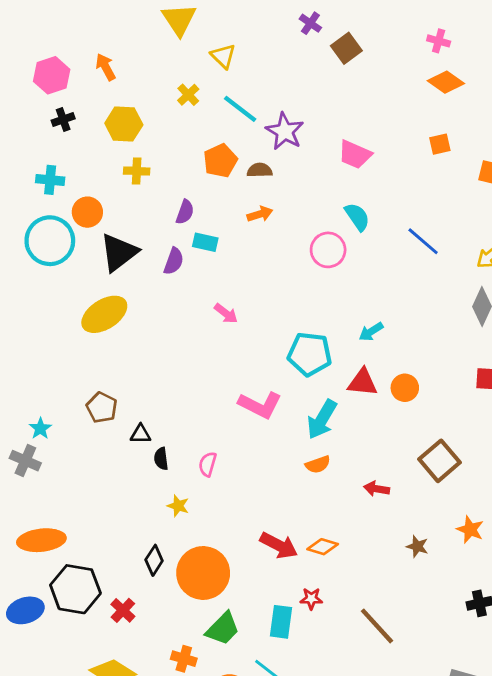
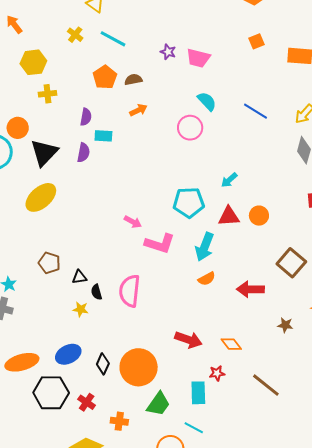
purple star: (285, 131) -> (168, 52), moved, size x0.6
pink arrow: (226, 313) -> (133, 222), moved
pink semicircle: (208, 464) -> (130, 291), size x1.8
red arrow: (377, 489) -> (250, 289), size x1.5
yellow star: (178, 506) -> (81, 309), moved
orange diamond: (323, 547) -> (231, 344), moved, turned 45
blue ellipse: (25, 610) -> (68, 354), moved
orange cross: (184, 659) -> (119, 421), moved

